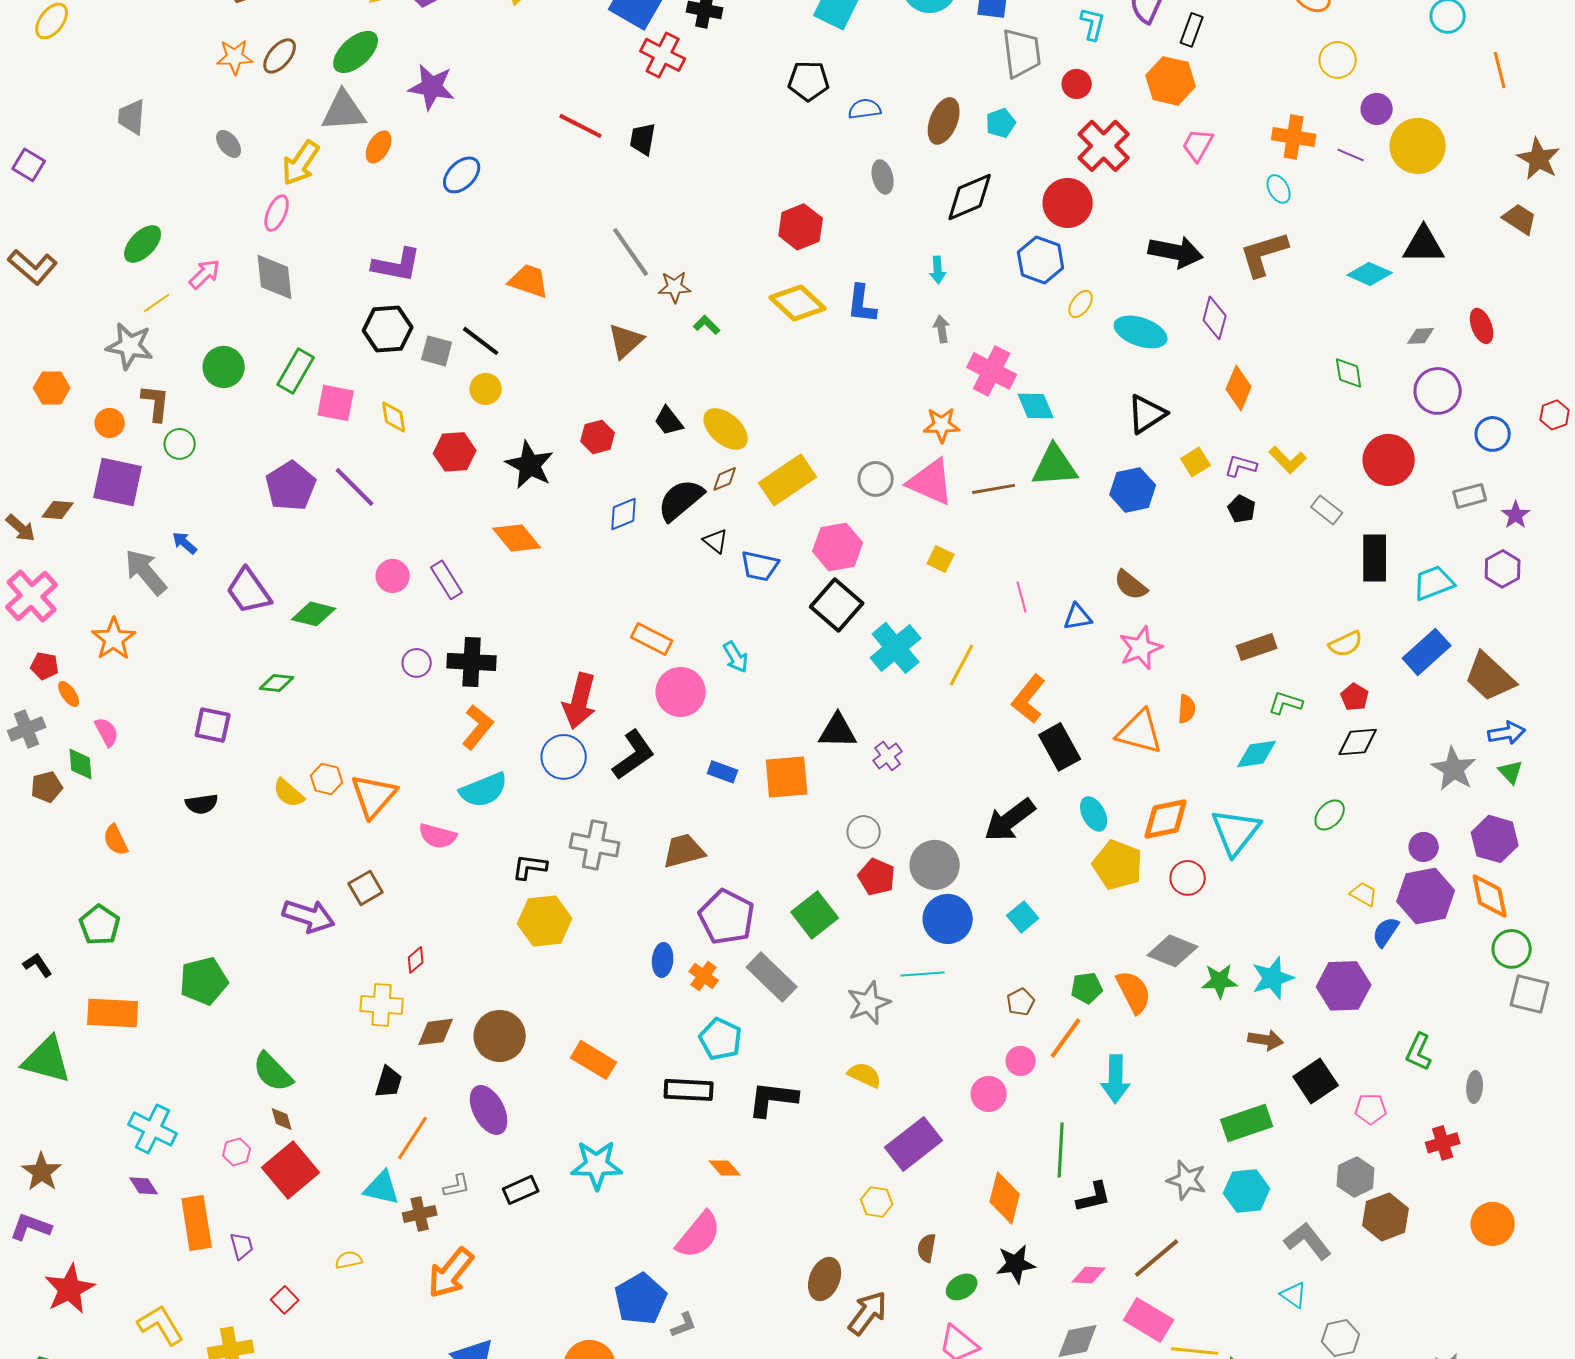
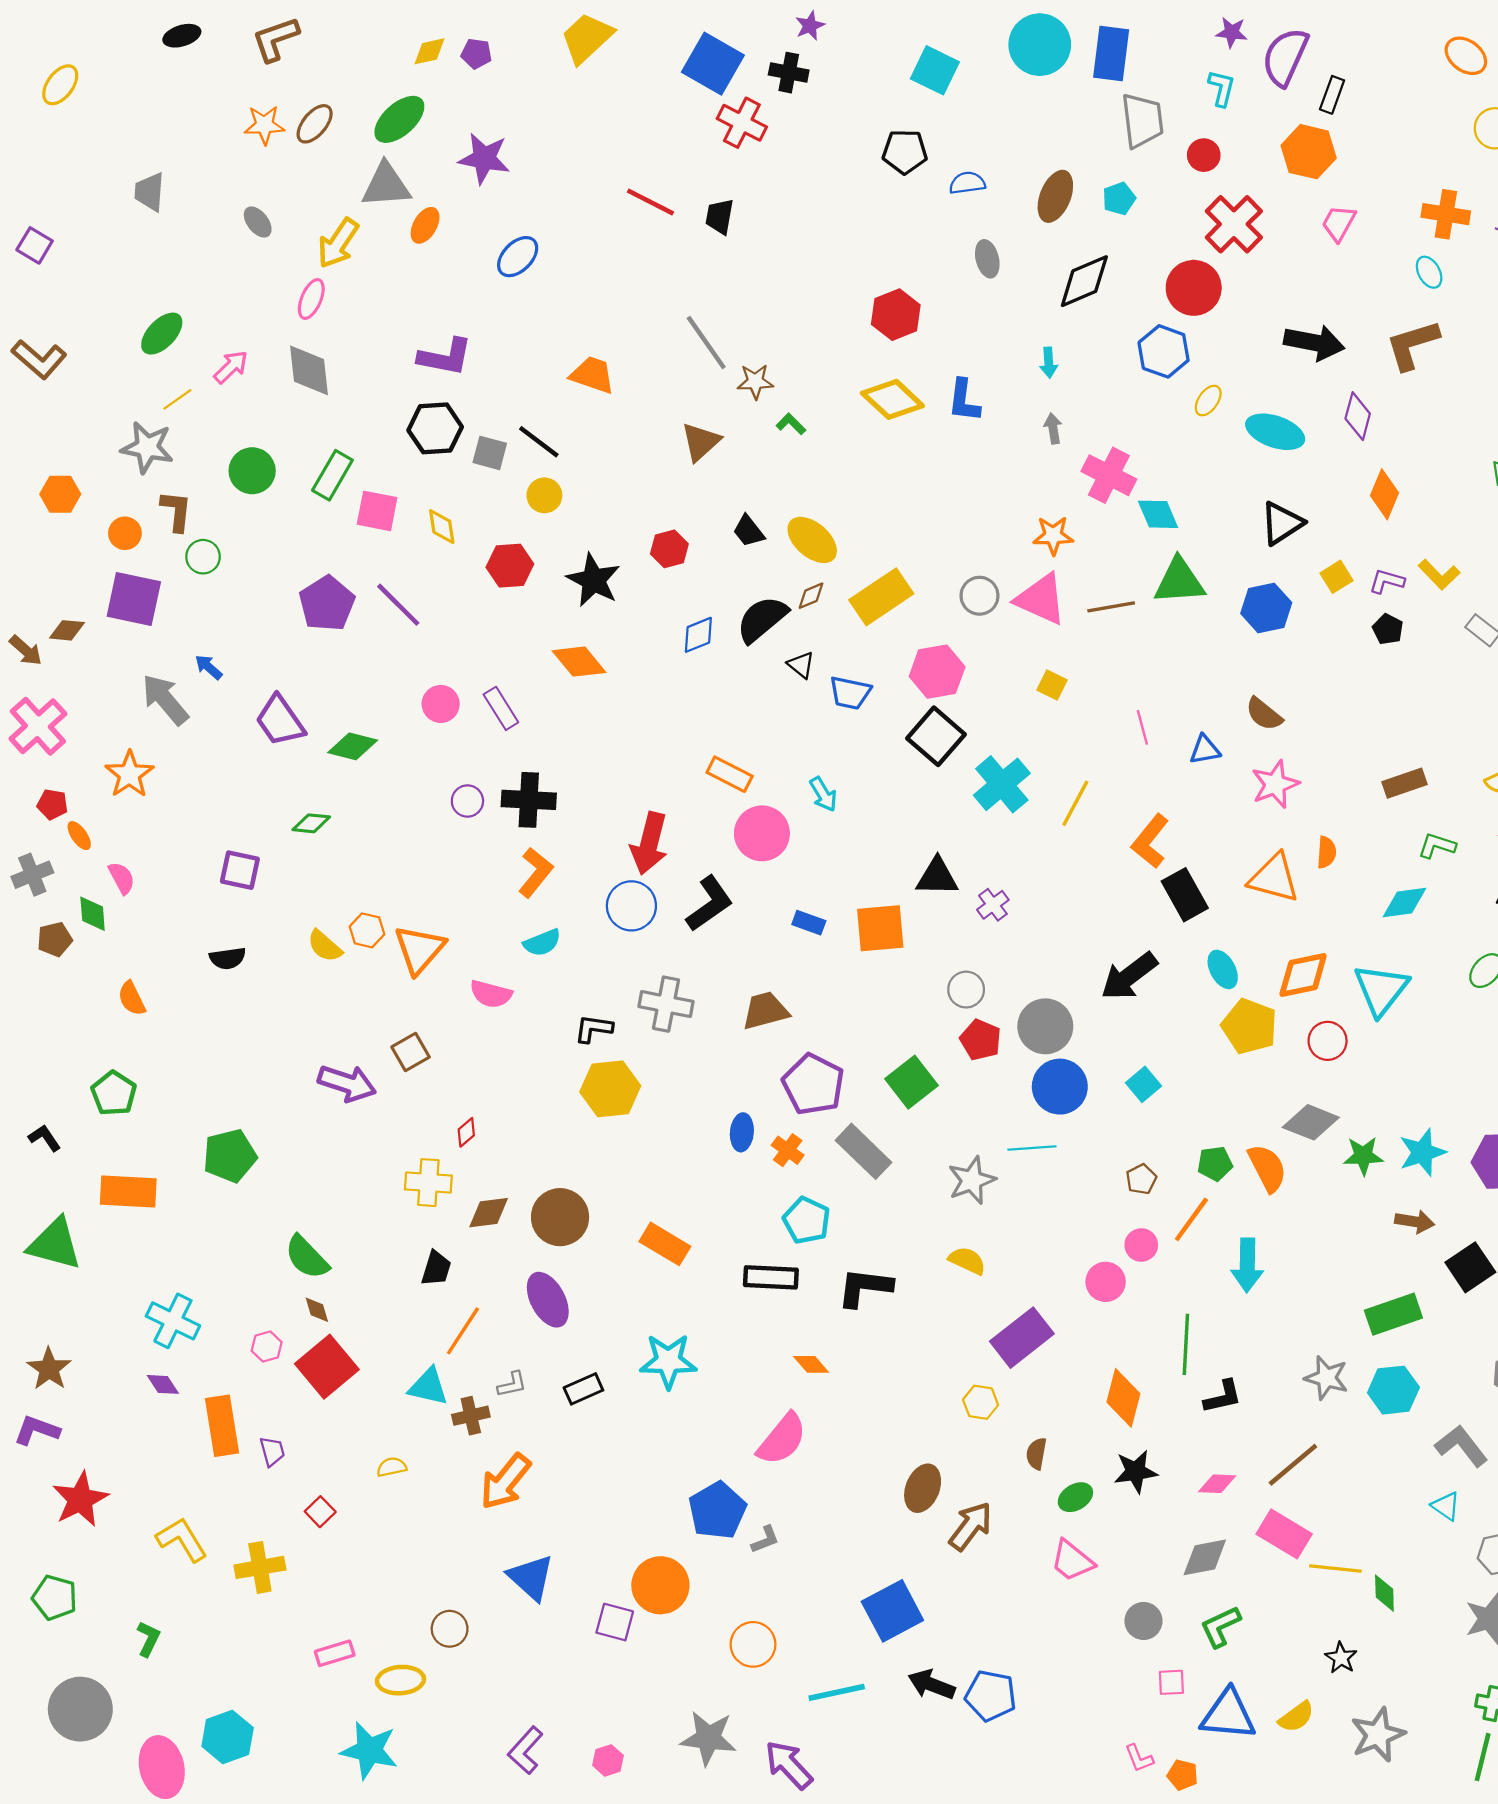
cyan semicircle: (484, 790) -> (542, 943), size x0.7

